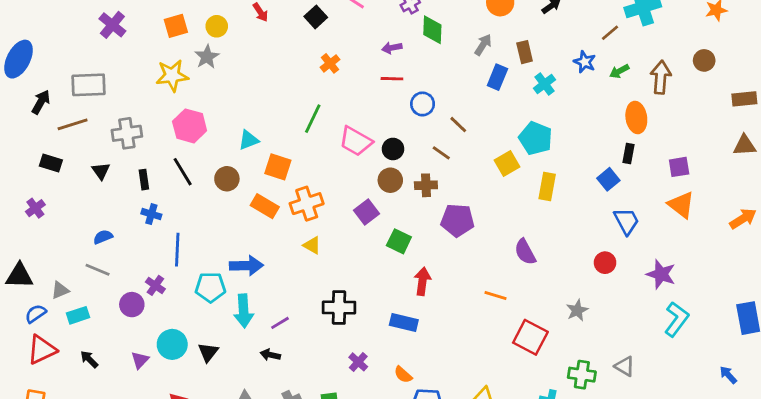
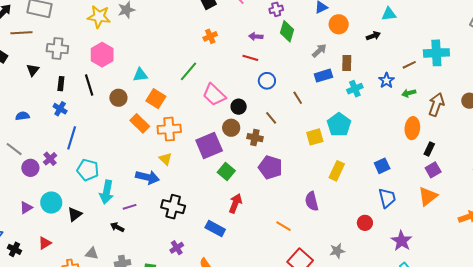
blue rectangle: (497, 77) -> (323, 76), turned 36
brown line: (458, 125) -> (298, 98), moved
black rectangle: (628, 153) -> (429, 149), moved
purple square: (679, 167) -> (433, 170), turned -35
yellow rectangle: (547, 186) -> (337, 171), moved
orange triangle: (681, 205) -> (428, 196), turned 30
purple square: (367, 212) -> (209, 146), size x1.5
blue arrow: (246, 266) -> (147, 177), moved
gray line: (98, 270) -> (14, 149), moved

